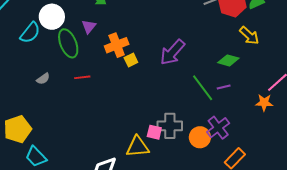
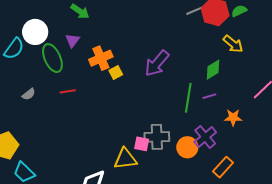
green diamond: (228, 60) -> (213, 70), turned -45
green line: (203, 88) -> (188, 98), turned 48
orange star: (264, 103) -> (233, 117), moved

